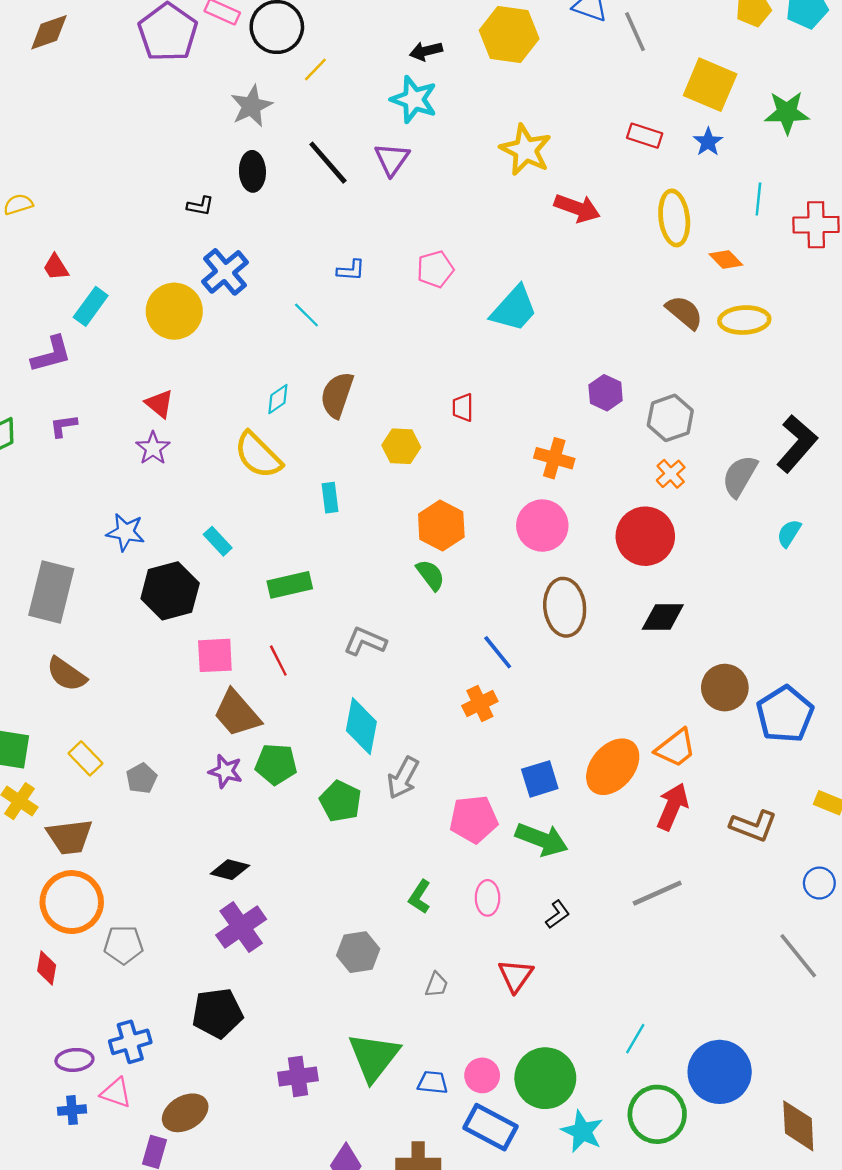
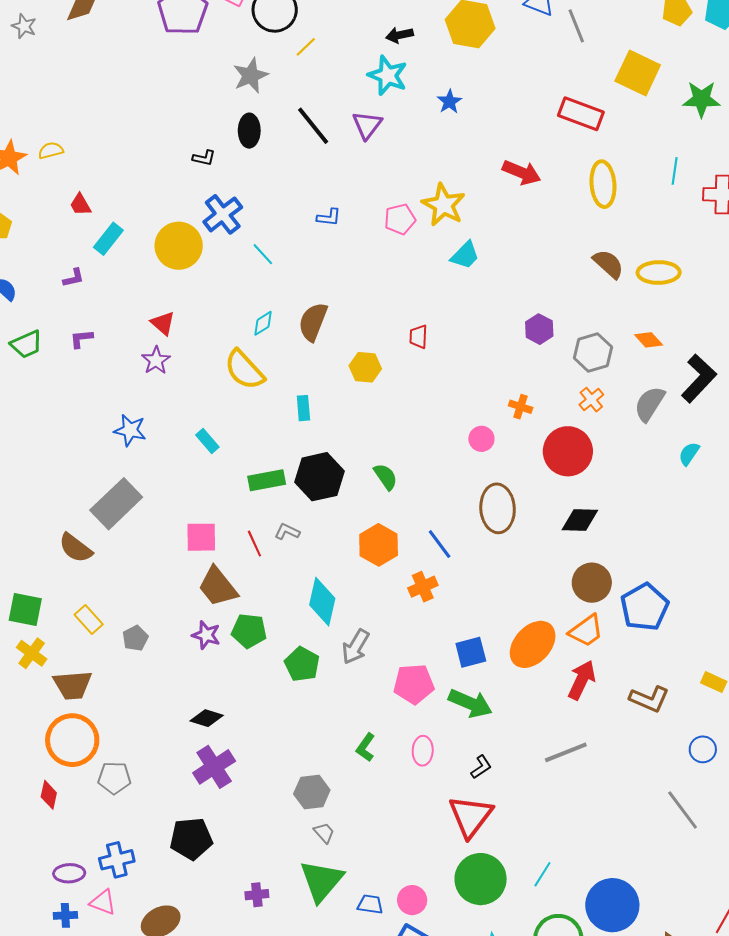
red rectangle: (645, 136) -> (581, 114), size x1.5
blue star: (708, 142) -> (449, 102), moved
yellow star: (526, 150) -> (444, 205), moved
orange diamond: (726, 260) -> (649, 340), moved
cyan trapezoid: (514, 309) -> (465, 255), size x0.7
cyan line: (306, 315) -> (263, 254), moved
purple L-shape: (51, 354) -> (74, 278), size x0.6
orange cross: (554, 458) -> (521, 407), moved, size x0.7
orange hexagon: (441, 525) -> (379, 545), moved
pink circle: (542, 526) -> (481, 439), size x0.6
black hexagon: (170, 591) -> (320, 477), moved
gray rectangle: (51, 592) -> (116, 504), moved, turned 30
gray L-shape: (365, 641) -> (287, 532), moved, size x0.7
brown circle: (725, 688) -> (592, 583), moved
blue pentagon: (785, 714) -> (645, 607), moved
red triangle: (516, 976) -> (471, 816), moved, size x1.5
gray trapezoid: (437, 985) -> (324, 833), moved, turned -65
purple cross: (298, 1076) -> (257, 895), size x0.7
green circle: (545, 1078) -> (481, 879), moved

